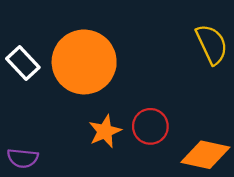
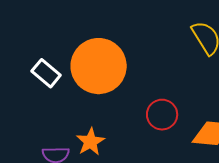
orange star: (105, 131) -> (90, 142), moved

